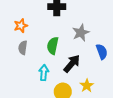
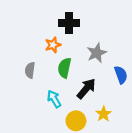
orange star: (21, 26) -> (53, 45), moved
cyan arrow: (44, 73) -> (54, 99), turned -35

